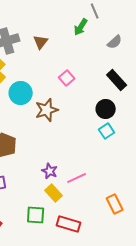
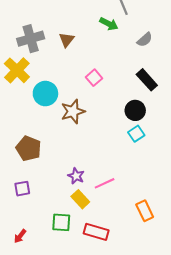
green arrow: (81, 27) -> (109, 24), turned -96

